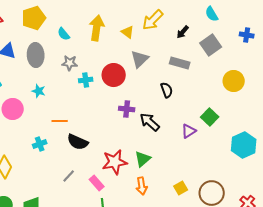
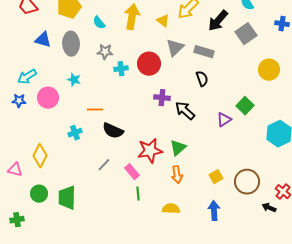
black arrow: (183, 32) -> (218, 21), size x1.6
gray rectangle: (180, 63) -> (204, 52), moved

